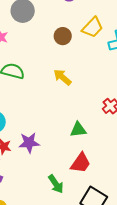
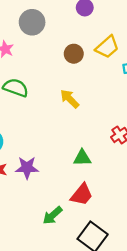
green arrow: (56, 184) -> (53, 215), turned 78

